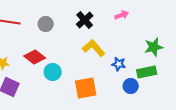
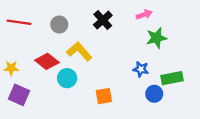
green star: (154, 47) -> (156, 38), moved
yellow L-shape: (94, 48) -> (79, 51), moved
orange square: (86, 88) -> (104, 96), size x0.7

